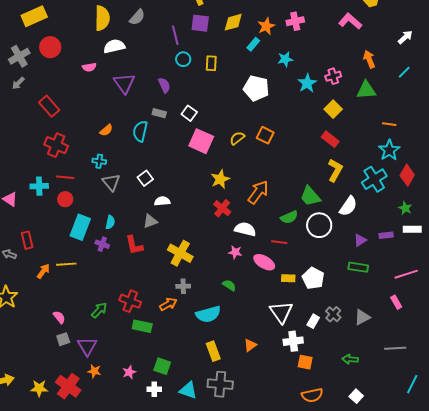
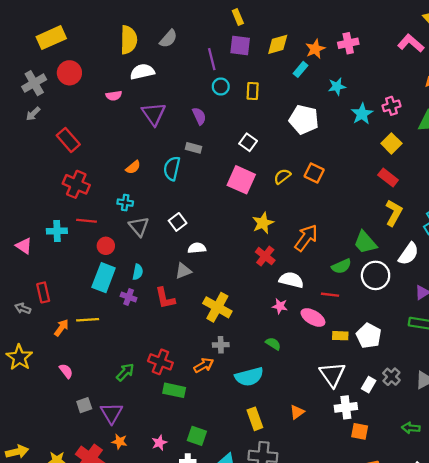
white square: (189, 113) -> (248, 142), moved
red circle: (65, 199) -> (106, 246), moved
pink semicircle: (59, 317) -> (66, 371), moved

